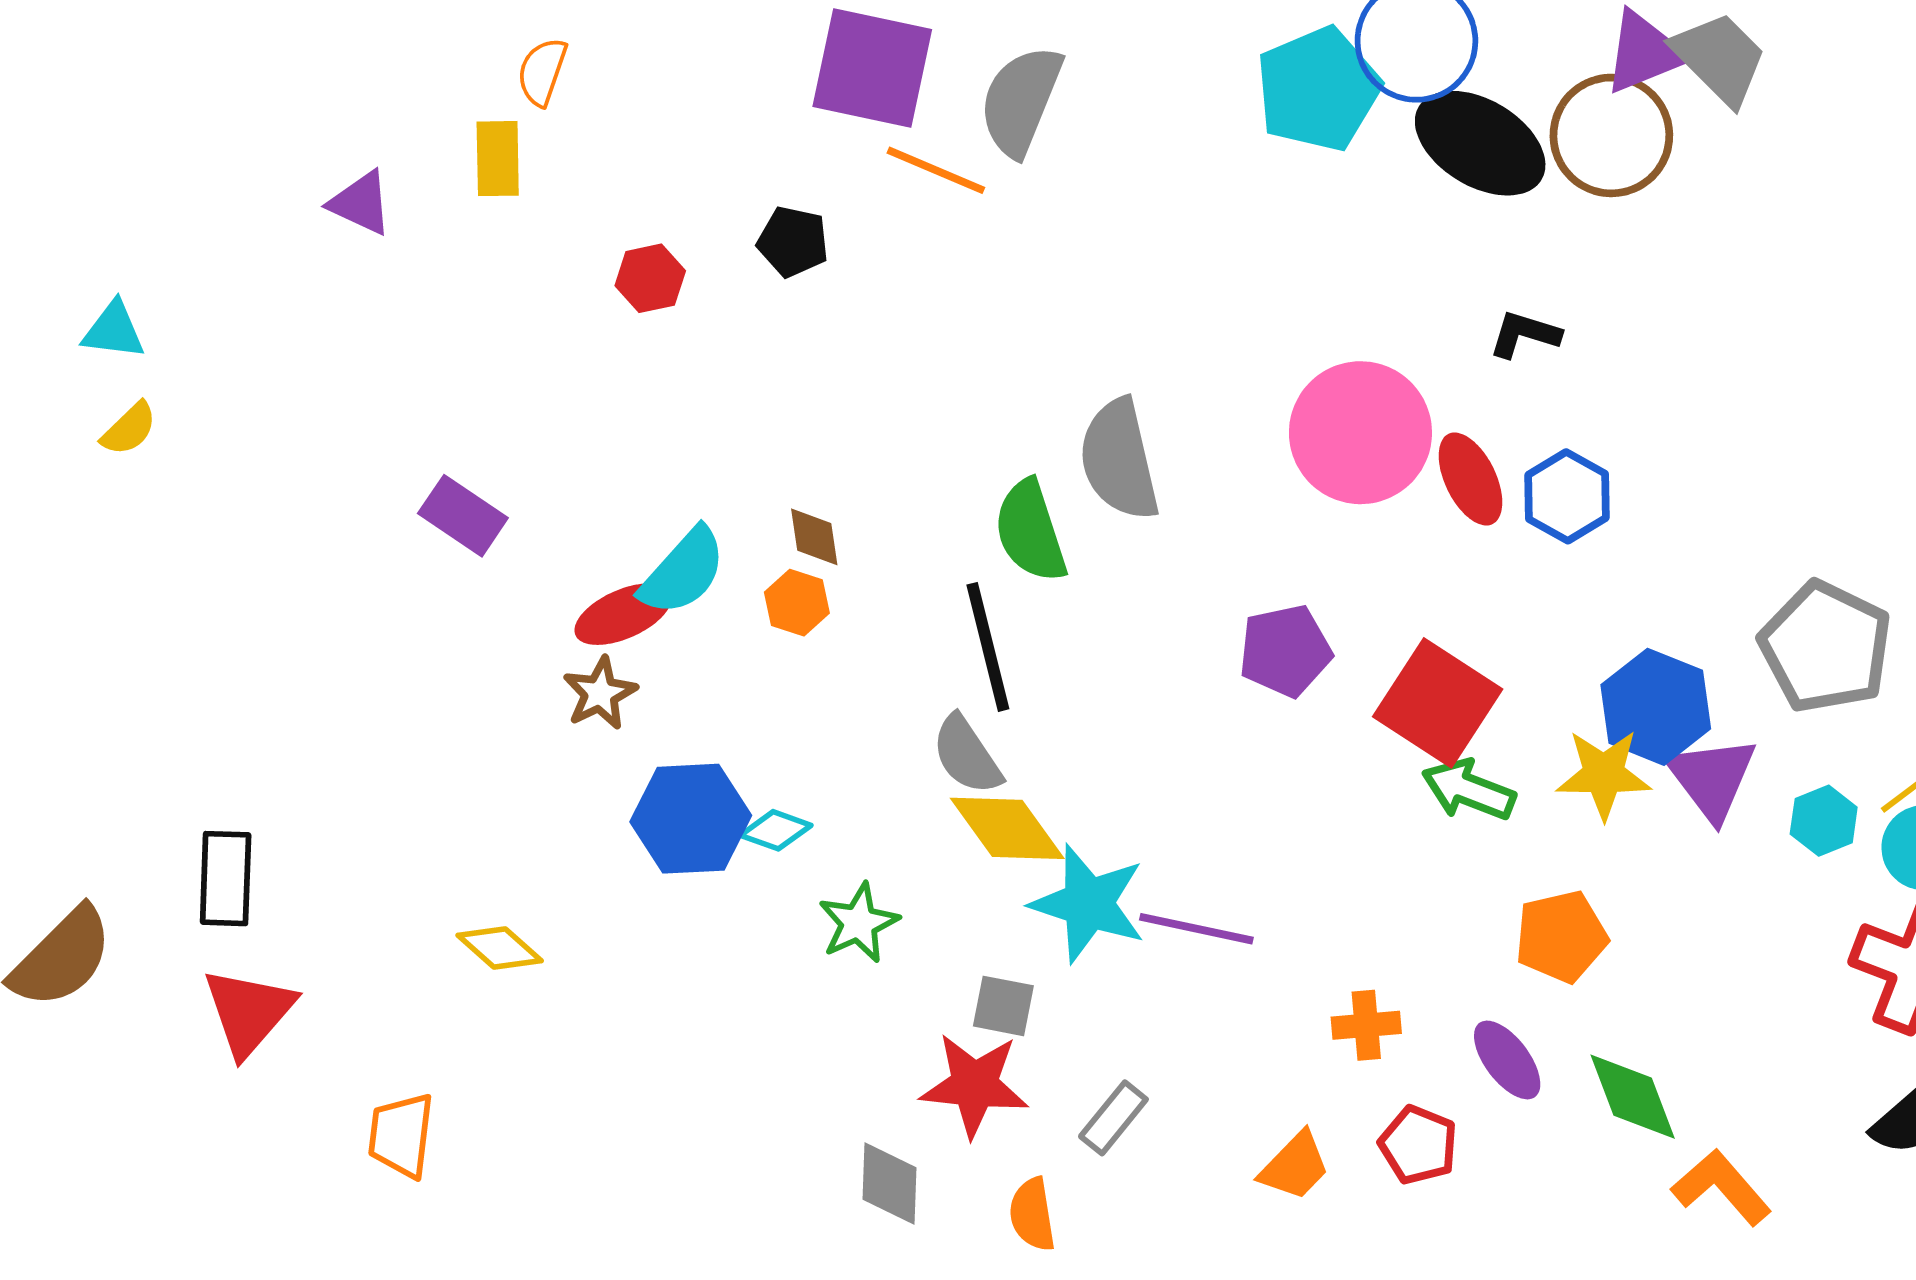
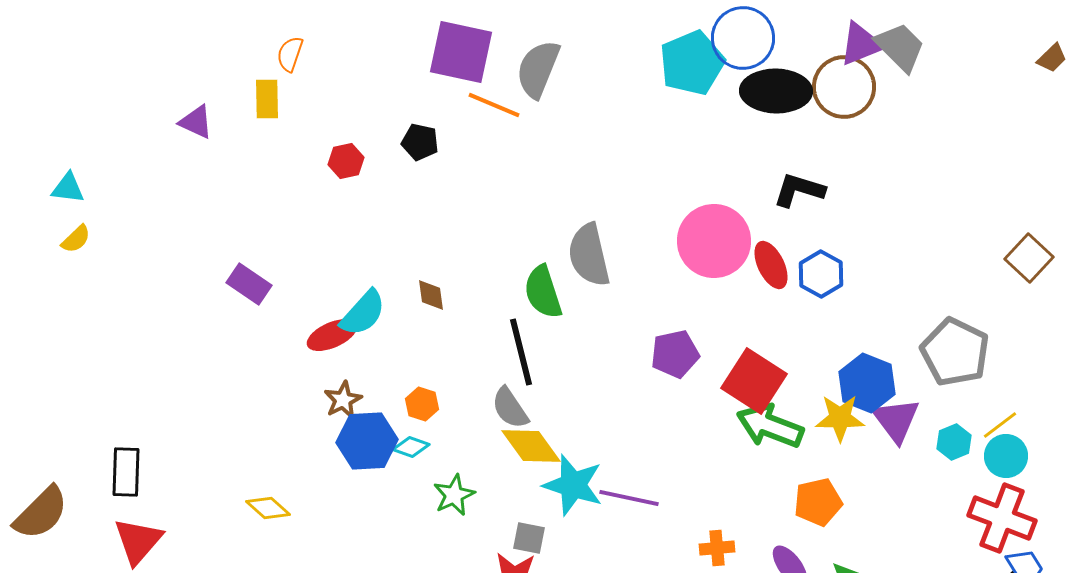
black ellipse: (1480, 143) -> (776, 91), turned -30
black L-shape: (1525, 334) -> (799, 190), size x1.4
orange hexagon: (797, 603) -> (422, 404), moved
brown star: (600, 693) -> (343, 400), moved
green arrow: (1469, 790) -> (770, 426), size x1.4

